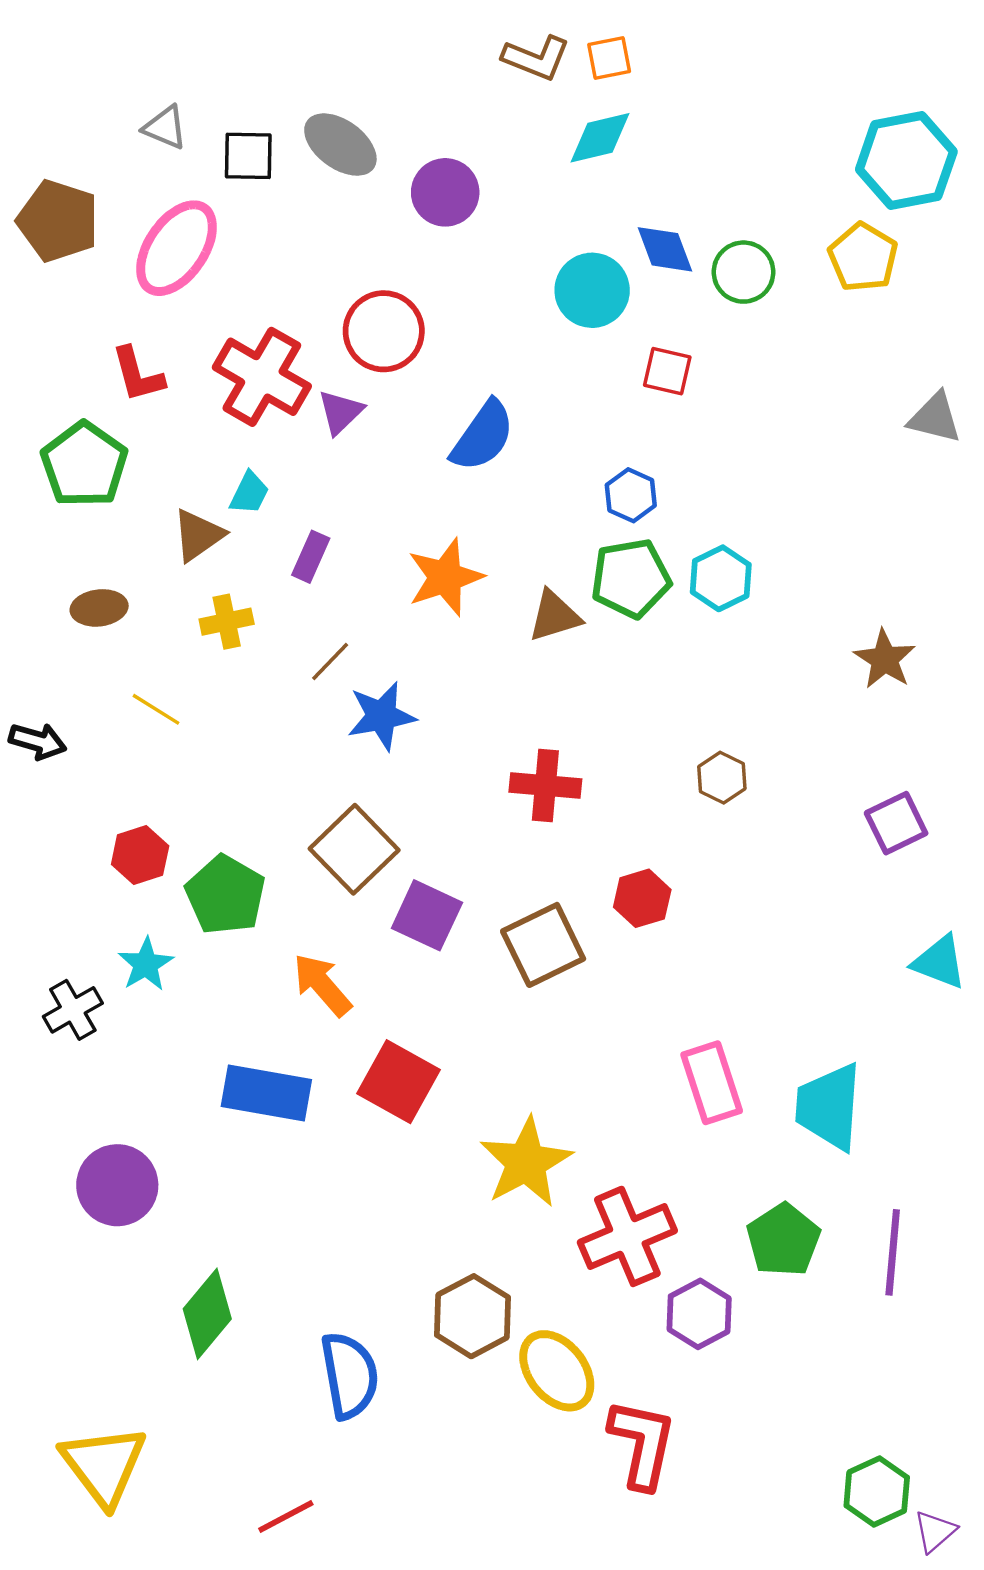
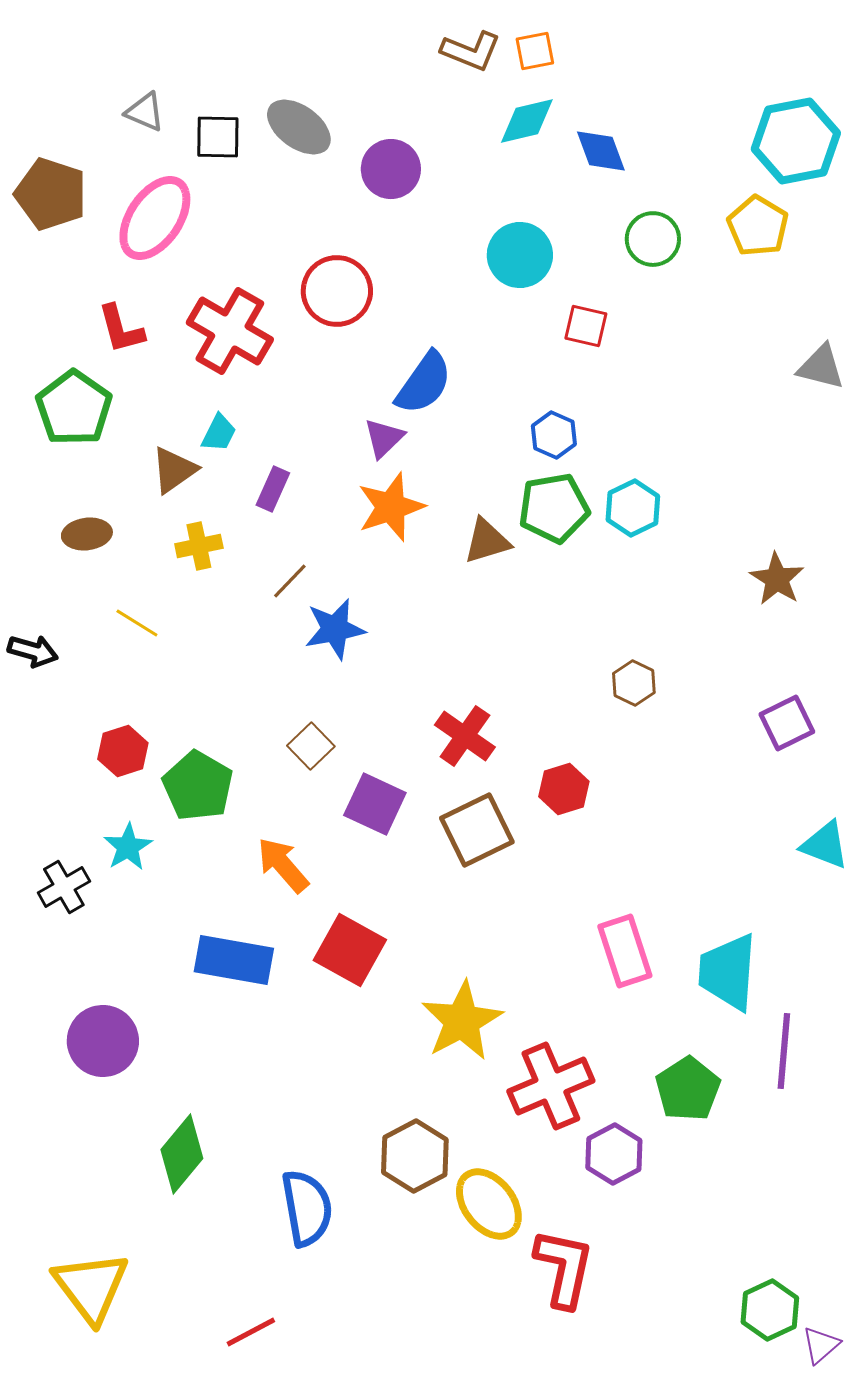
blue diamond: (665, 249) -> (601, 151), moved
purple triangle: (340, 412) -> (384, 438), moved
red cross: (545, 786) -> (465, 736), moved, turned 30
brown square: (354, 849) -> (311, 746), size x0.6
purple line: (893, 1252) -> (784, 1051), moved

